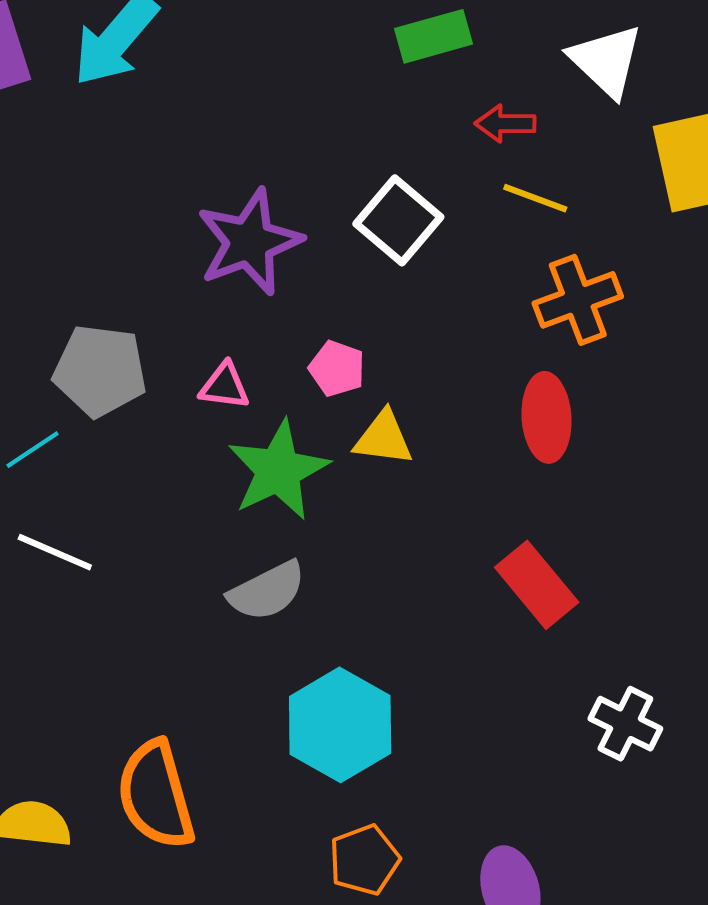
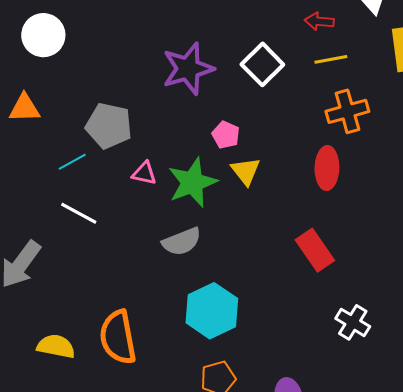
yellow line: (535, 198) -> (331, 59), turned -36
pink triangle: (225, 386) -> (144, 173), moved
yellow triangle: (383, 438) -> (246, 171), turned 40

